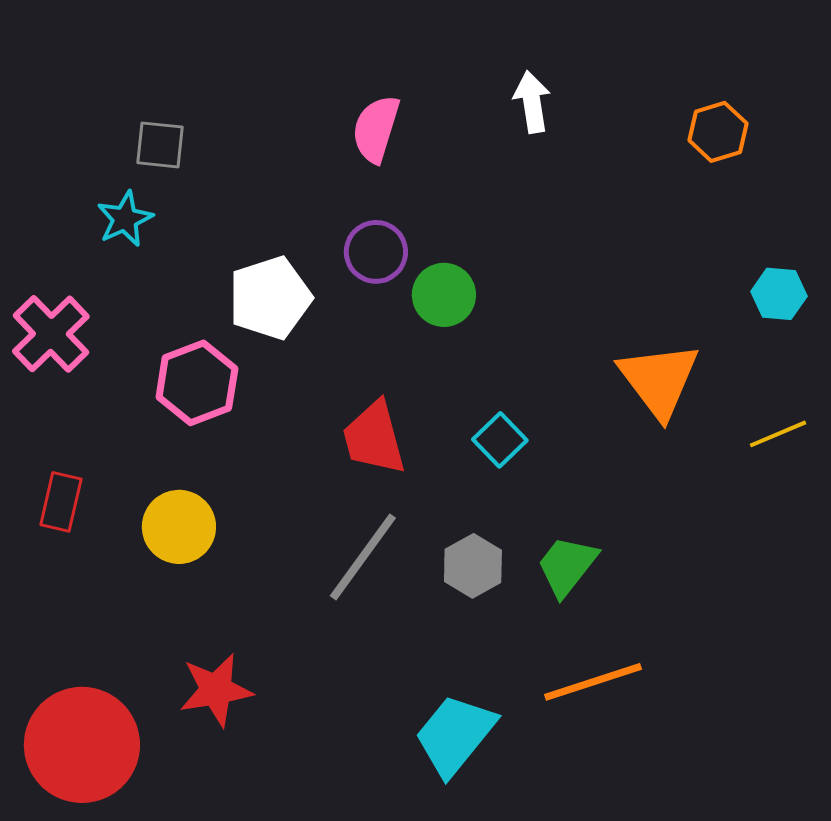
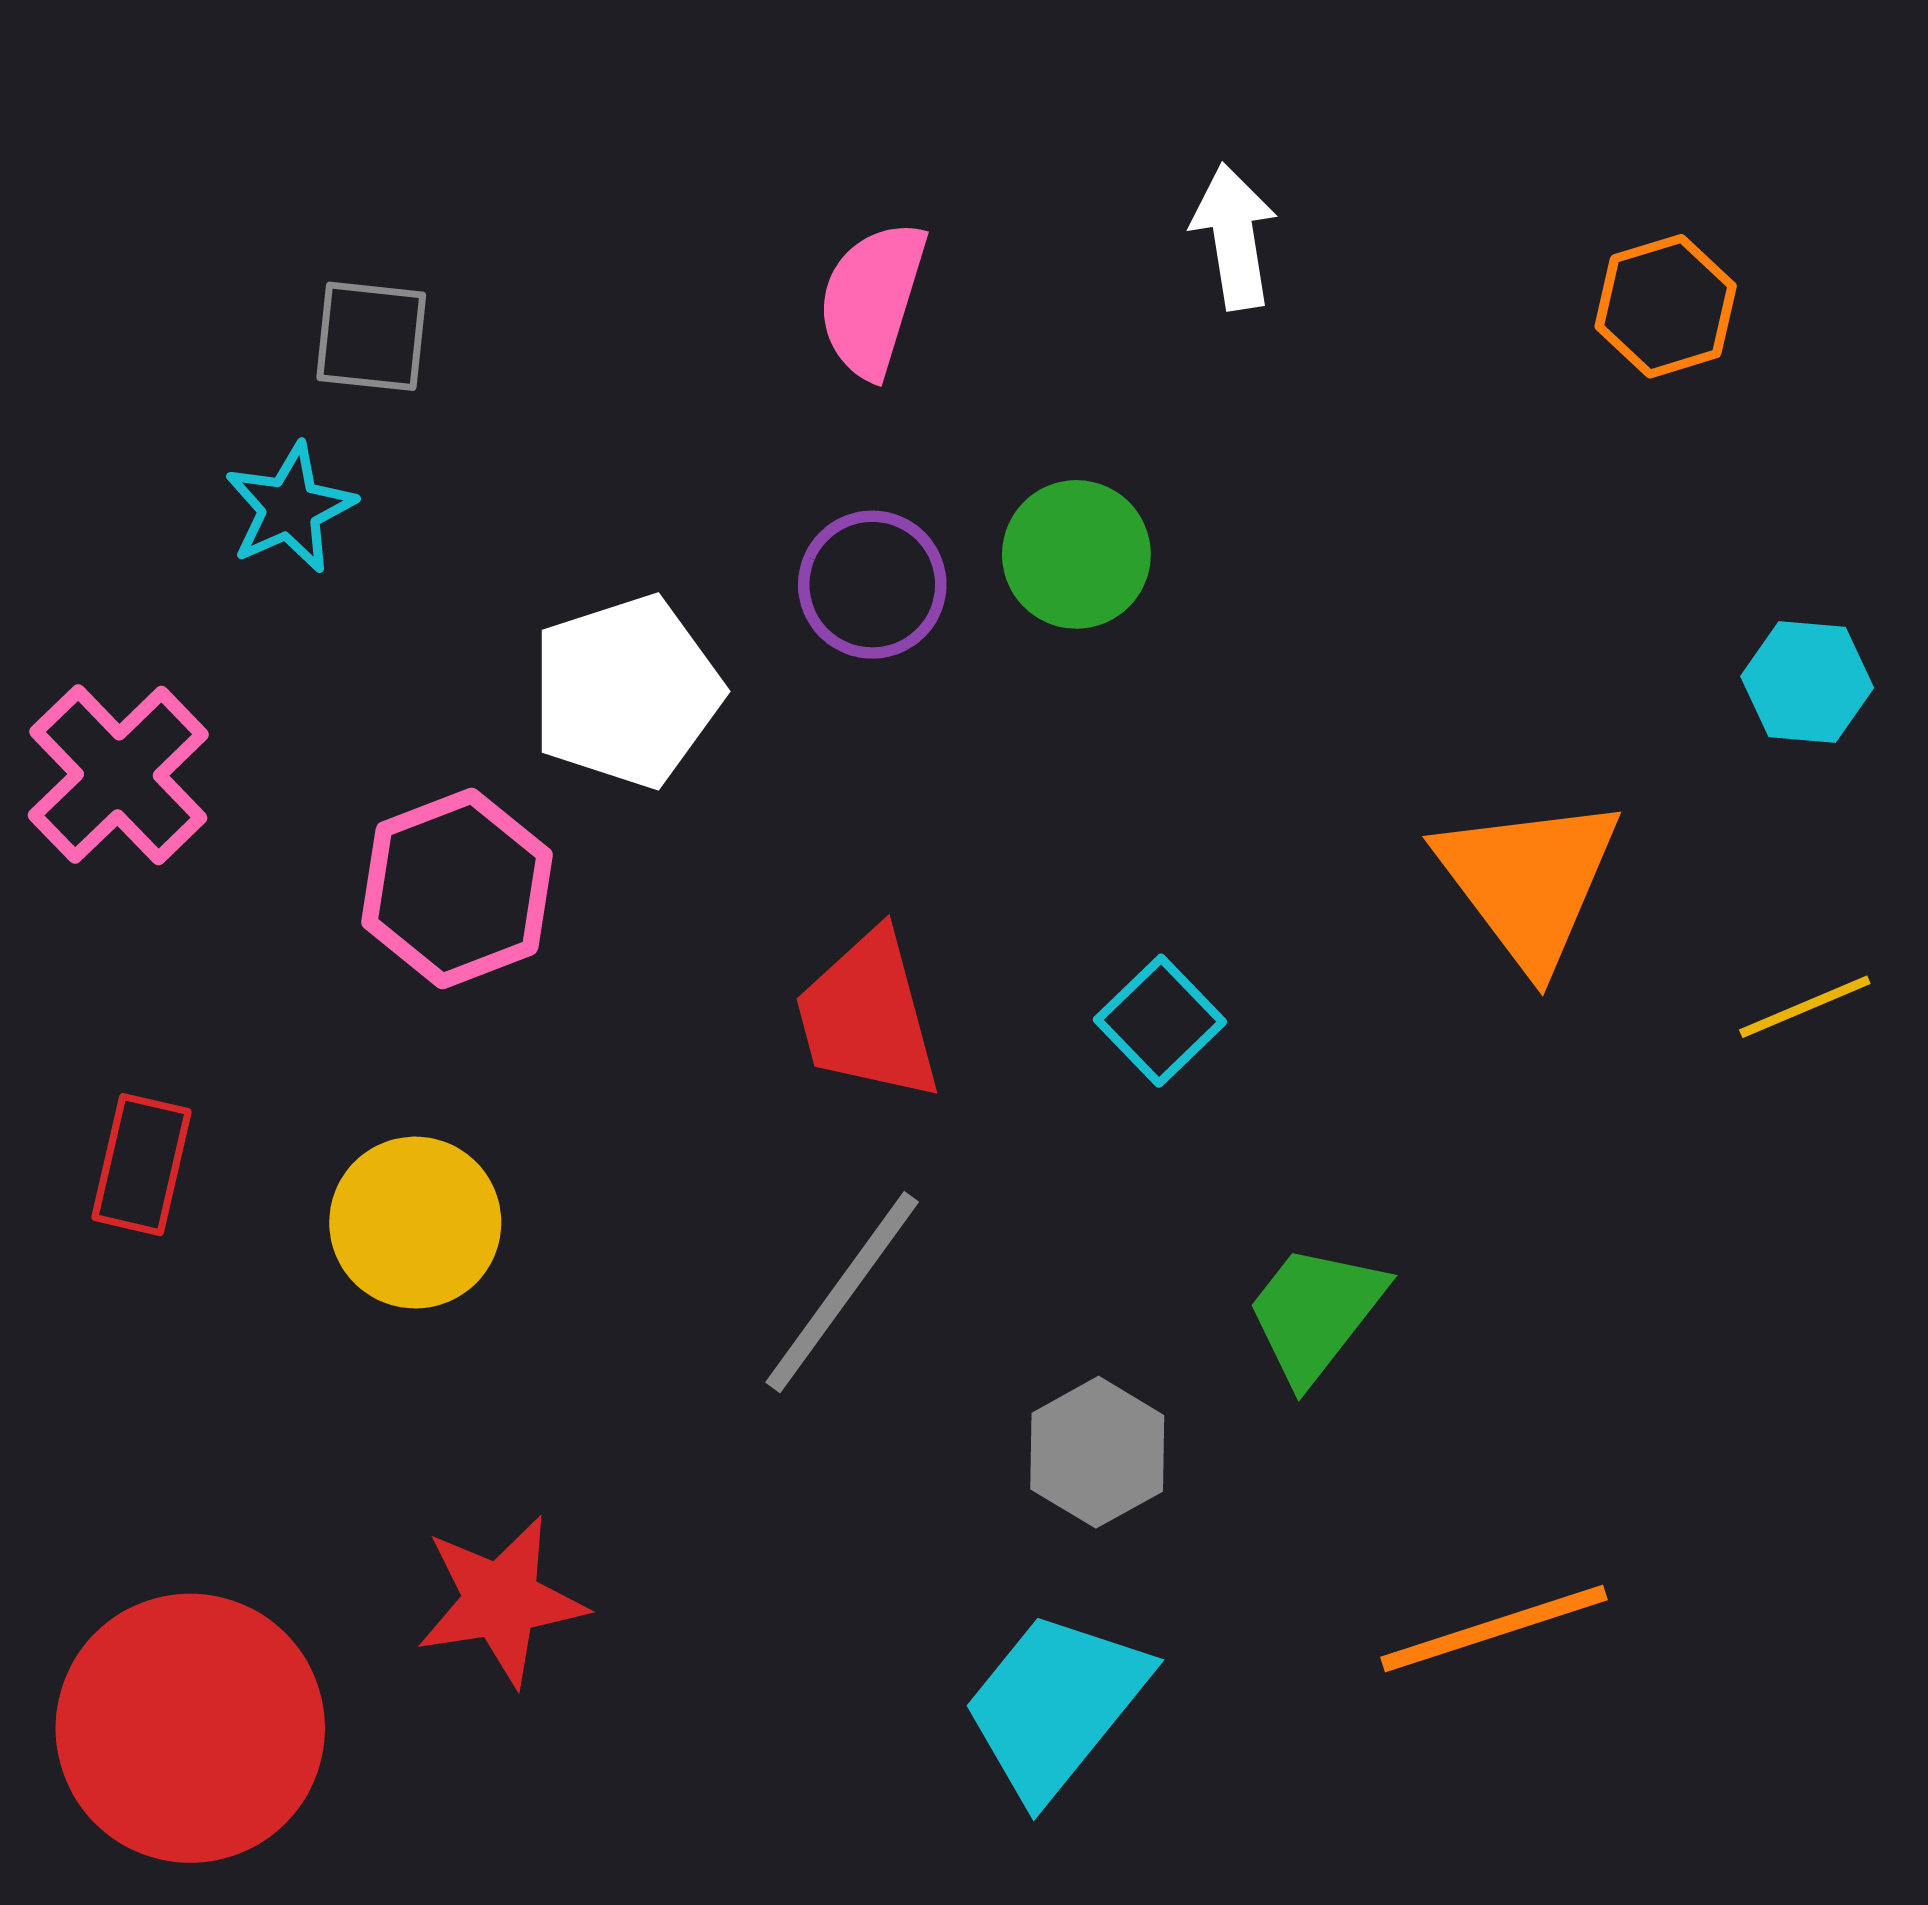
green circle: (444, 295) -> (1076, 554), moved
gray hexagon: (473, 566) -> (1097, 1452), moved
orange line: (593, 682) -> (1494, 1628), moved

